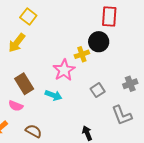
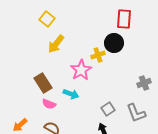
yellow arrow: (17, 43) -> (56, 44), moved
gray square: (98, 90) -> (108, 109), moved
pink semicircle: (16, 106) -> (49, 104), moved

